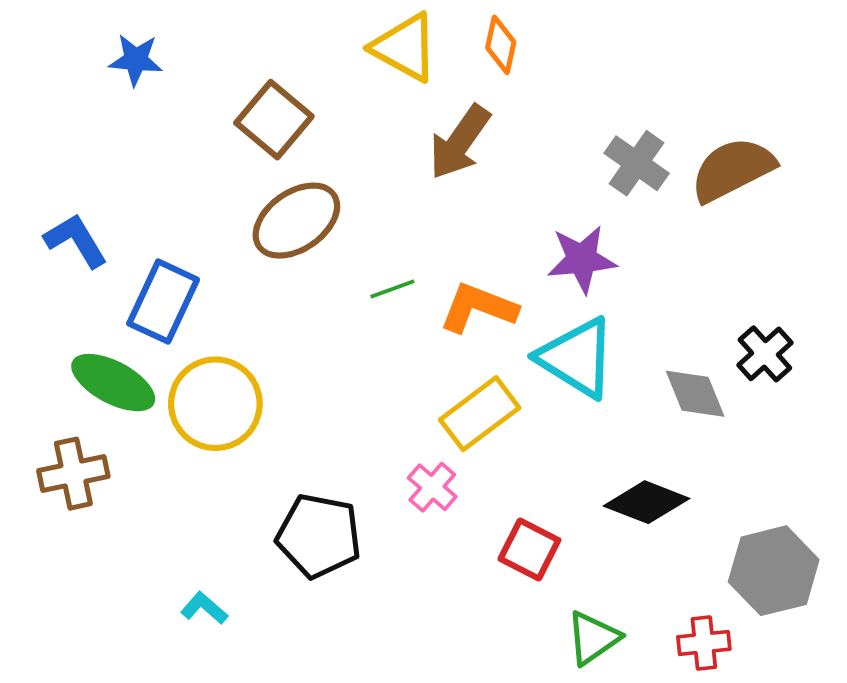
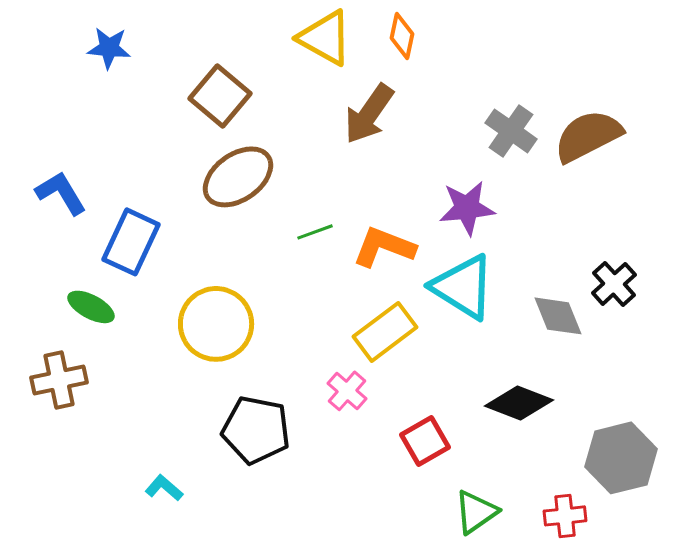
green ellipse: (113, 383) -> (91, 307), size x0.7
yellow circle: (215, 404) -> (216, 324), moved
red square: (529, 550) -> (425, 441), turned 33

